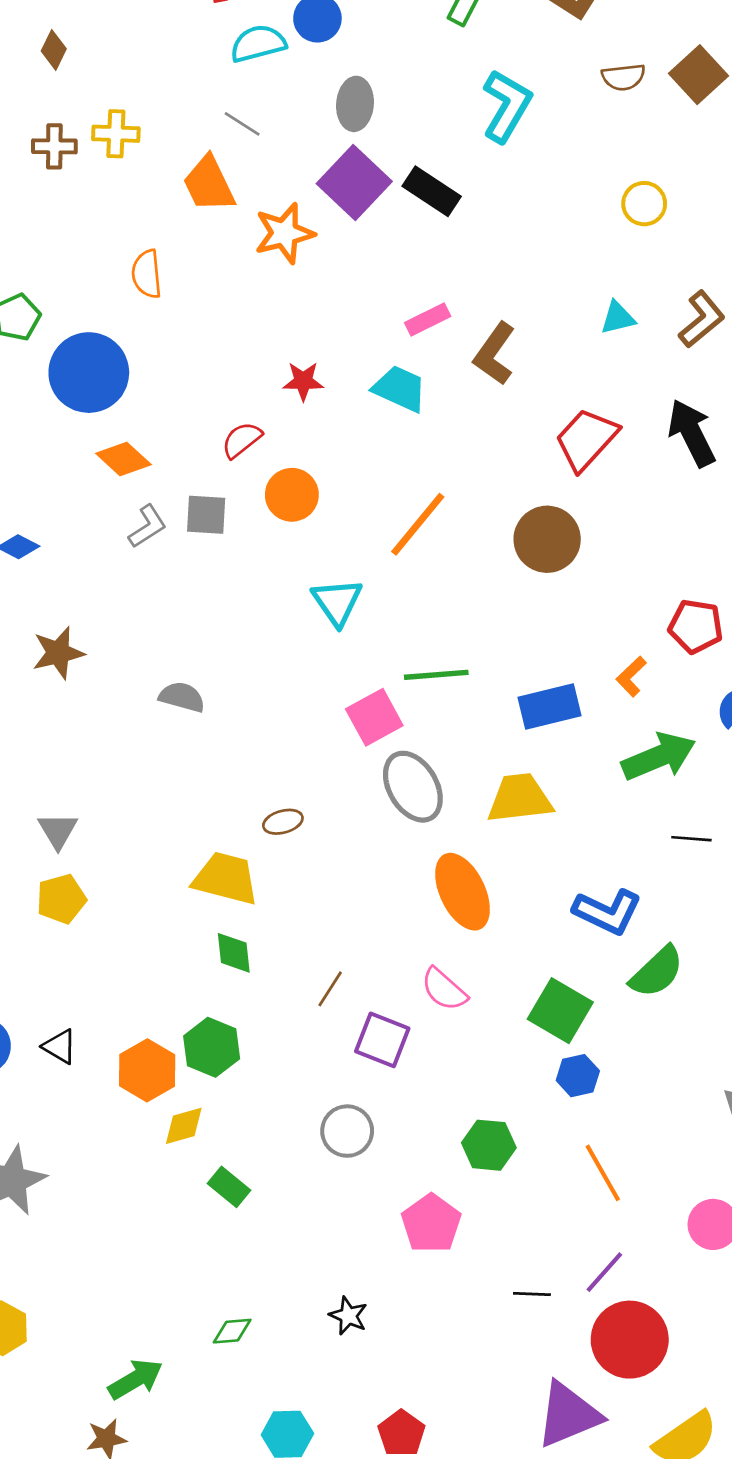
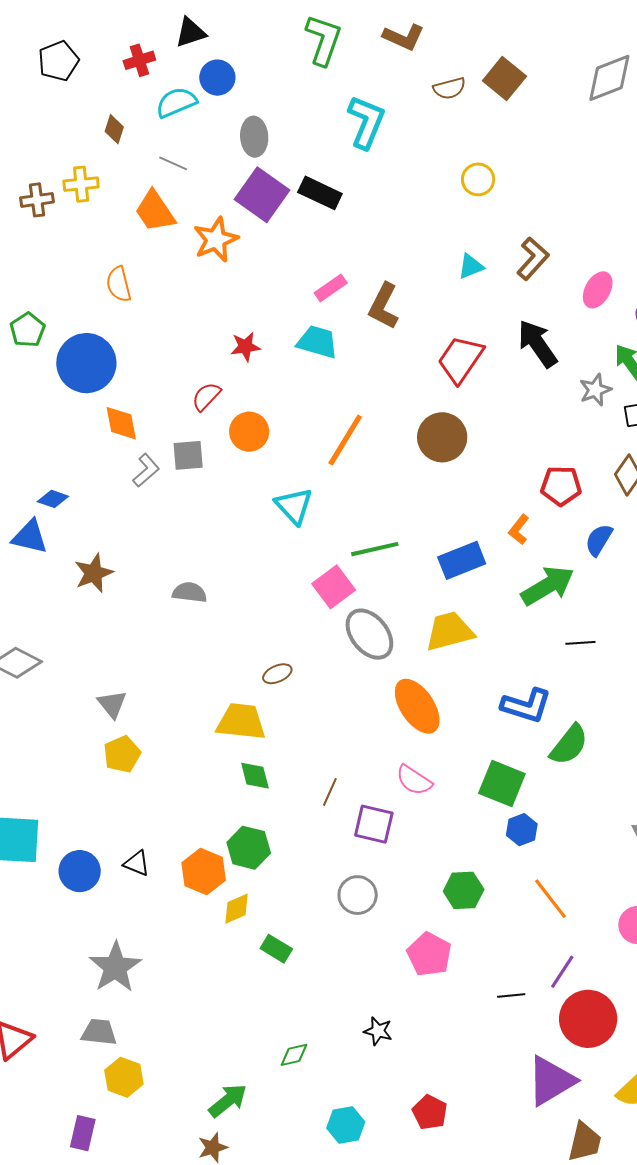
brown diamond: (54, 50) -> (114, 129), moved
orange diamond: (123, 459) -> (121, 423), turned 45

